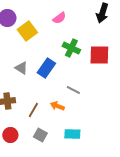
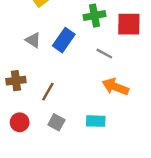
green cross: (71, 48) -> (94, 16), turned -36
gray line: (73, 90) -> (104, 54), moved
orange arrow: (57, 106) -> (115, 87), moved, size x1.5

